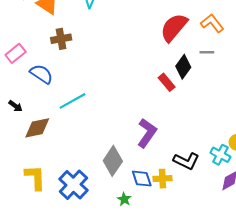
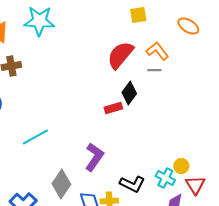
gray line: (207, 52) -> (154, 70), moved
red rectangle: (167, 82) -> (113, 108), turned -66
cyan line: (72, 101) -> (35, 137), moved

